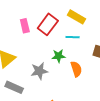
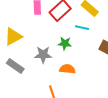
orange semicircle: (76, 69) -> (67, 69), moved, turned -77

